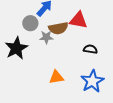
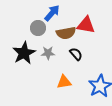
gray star: (46, 37) -> (48, 53), moved
black semicircle: (90, 49) -> (76, 54), moved, turned 40

